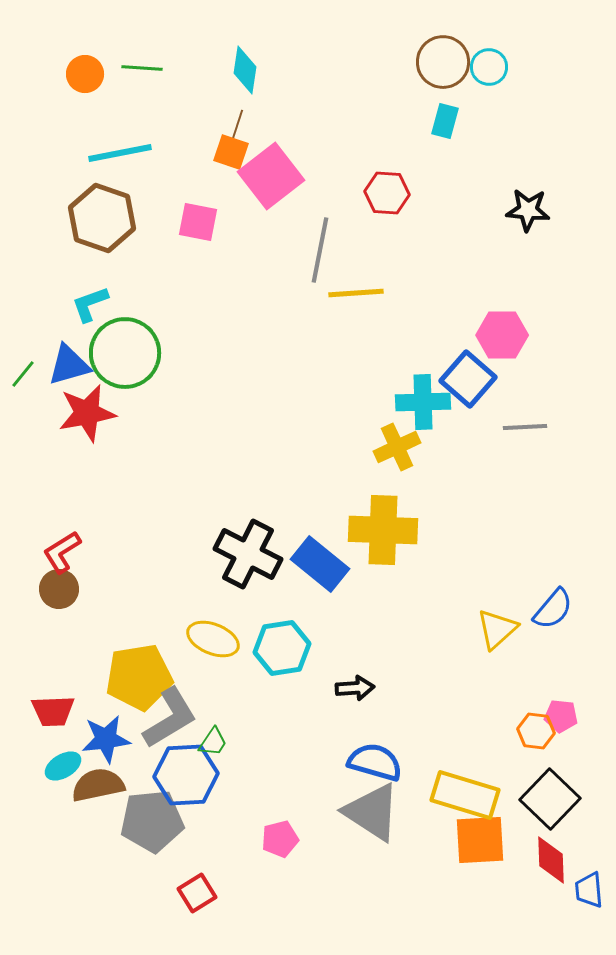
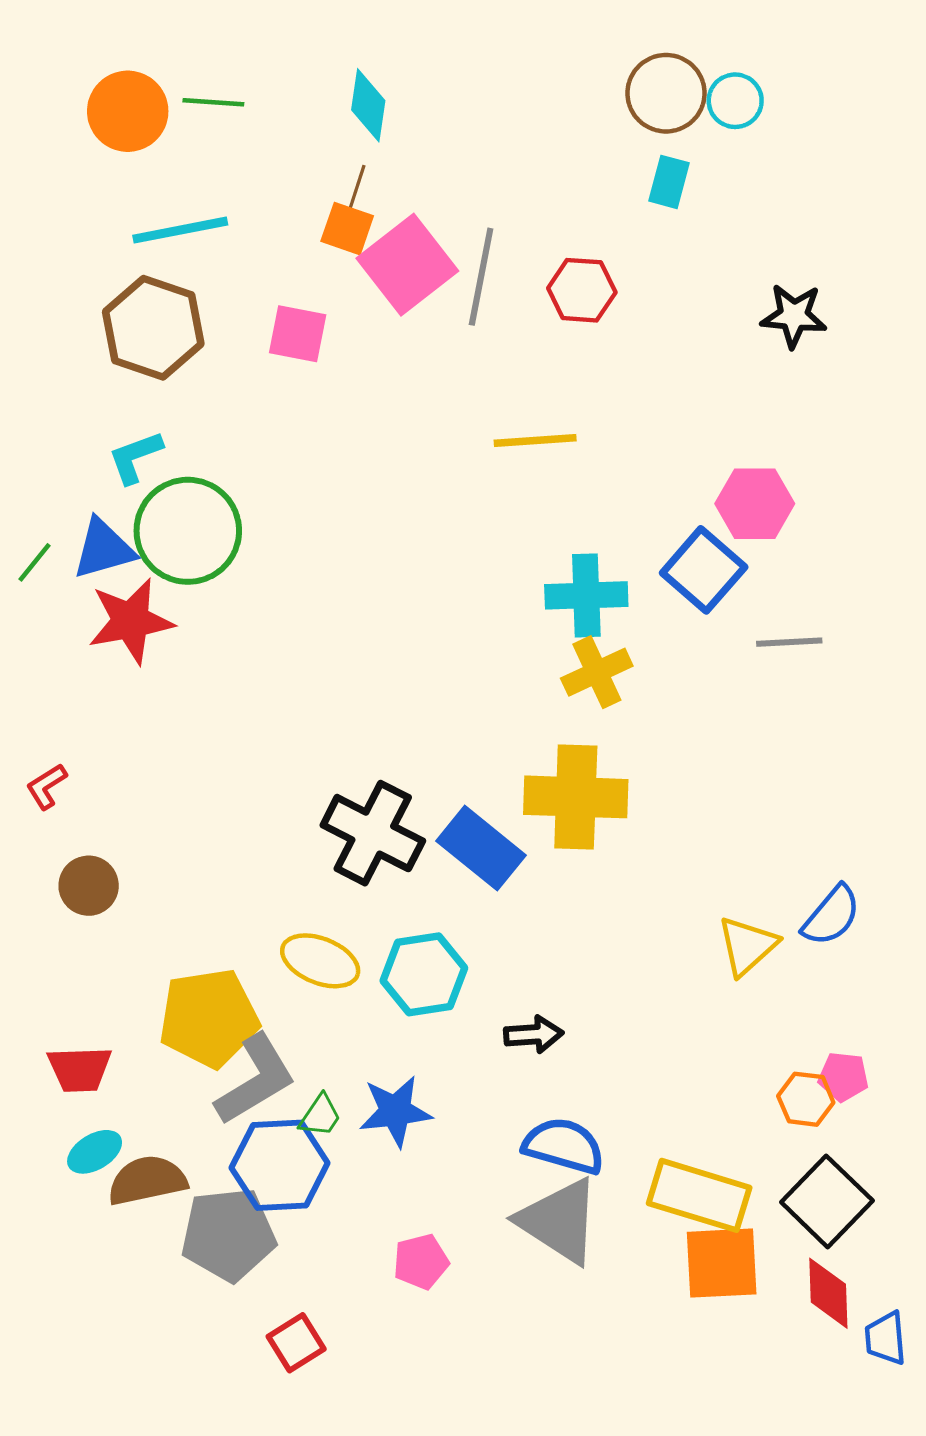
orange circle: (85, 74) -> (128, 111), size x1.4
gray line: (320, 250) -> (481, 277), moved
cyan cross: (423, 402) -> (586, 595), moved
red L-shape: (62, 552) -> (46, 786), moved, size x0.7
blue star: (106, 739) -> (395, 1111), moved

